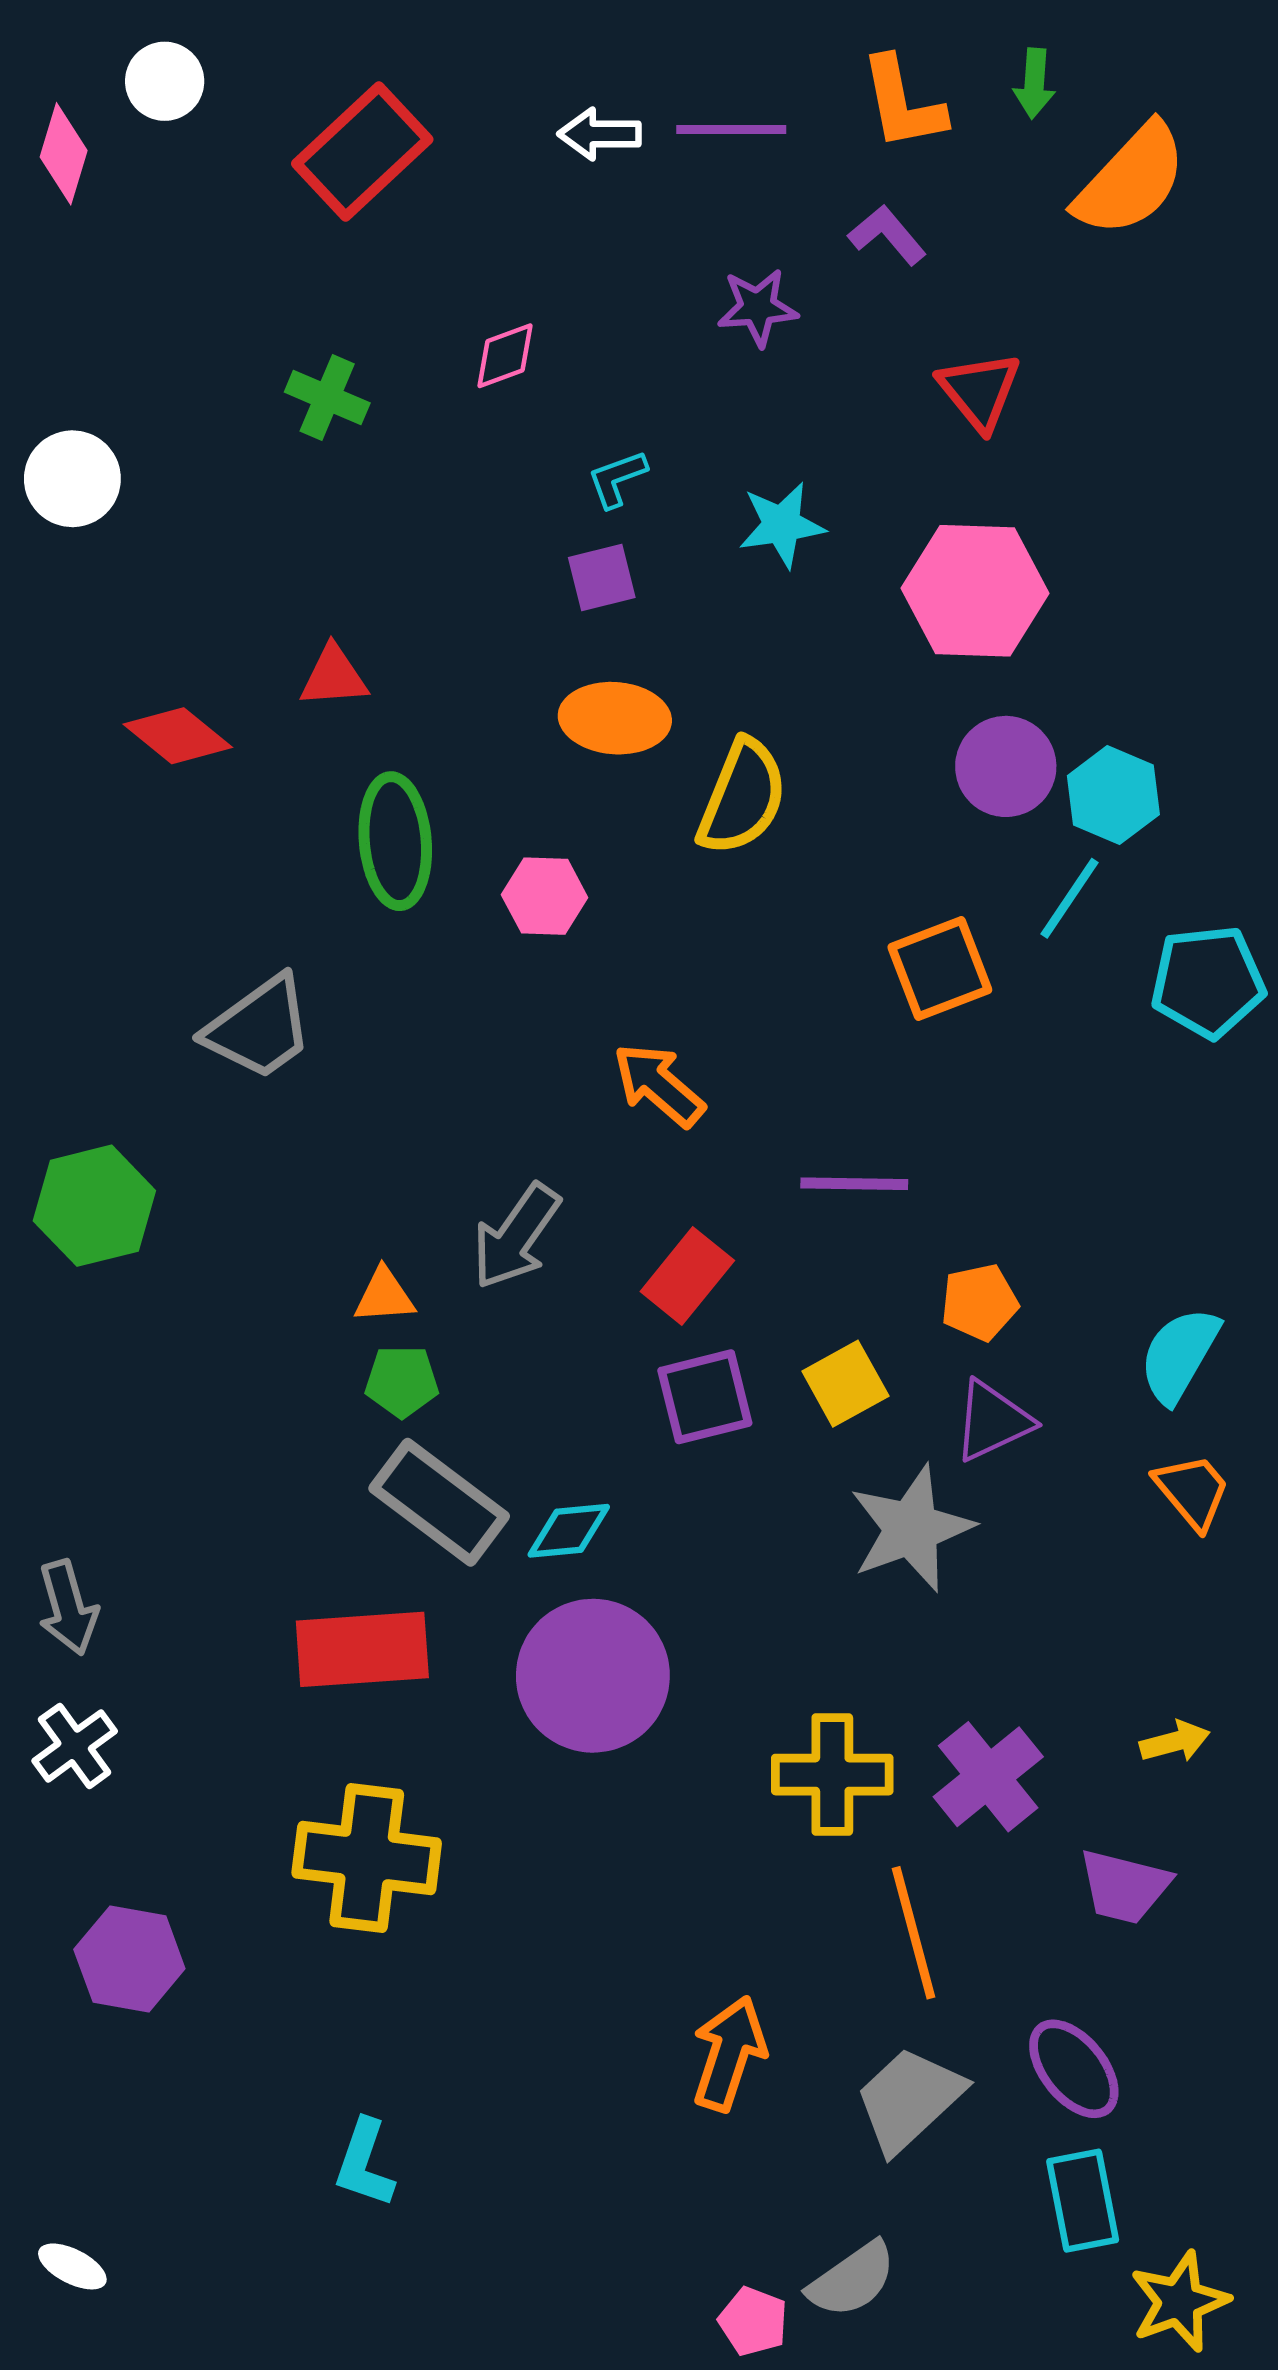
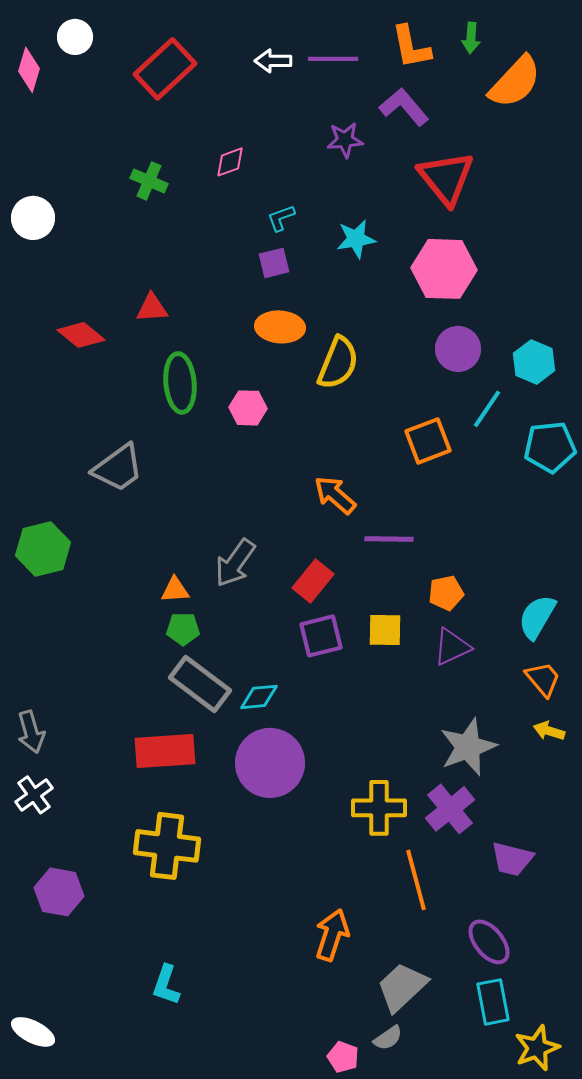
purple L-shape: (887, 235) -> (404, 107), size x1.4
red triangle: (979, 391) -> (446, 178), size x1.5
cyan hexagon: (1113, 795) -> (534, 362), moved
orange arrow: (659, 1085) -> (335, 495), moved
yellow square: (845, 1384) -> (385, 630), turned 30
gray star: (911, 1529) -> (468, 747), moved
yellow arrow: (1175, 1742) -> (549, 731), moved, turned -148
gray trapezoid: (909, 2100) -> (402, 987), moved
white ellipse: (72, 2266) -> (33, 1032), size x1.4
gray semicircle: (852, 2280) -> (388, 1038), size x0.7

